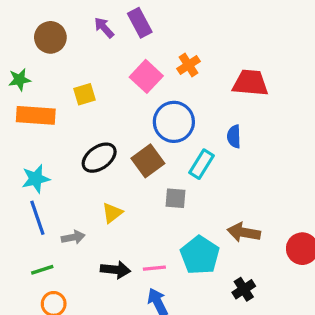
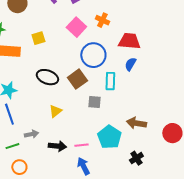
orange cross: (189, 65) -> (102, 20), turned -32
red trapezoid: (250, 83) -> (129, 41), moved
blue semicircle: (234, 137) -> (130, 64), turned 32
black ellipse: (99, 158) -> (47, 77), turned 55
cyan rectangle: (202, 164) -> (110, 81), turned -30
gray arrow: (73, 237) -> (31, 134), moved

